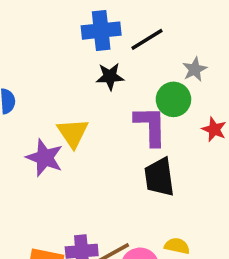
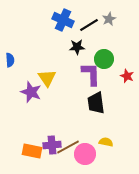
blue cross: (101, 31) -> (63, 20), turned 30
gray star: (195, 69) -> (109, 19), moved
black star: (110, 76) -> (77, 47), moved

